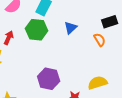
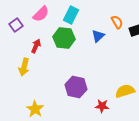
orange semicircle: (100, 40) -> (117, 22), moved

